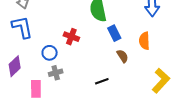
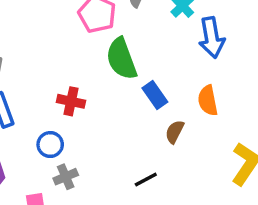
red cross: (71, 37) -> (71, 101), moved
brown semicircle: (123, 56) -> (175, 132), turned -112

